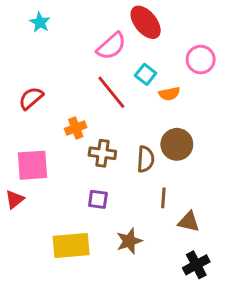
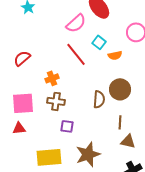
brown cross: (102, 153) -> (56, 101), moved
brown line: (163, 198) -> (120, 122), moved
red triangle: (15, 199) -> (19, 128), moved, turned 32
brown star: (129, 241) -> (88, 154), size x1.4

